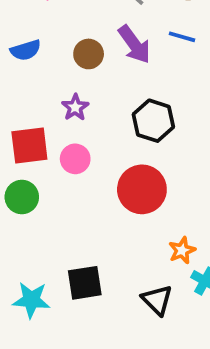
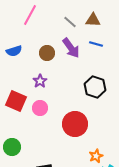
black hexagon: (153, 121) -> (95, 87), moved
red square: (29, 146) -> (16, 101), turned 30
green circle: (22, 197) -> (12, 147), moved

